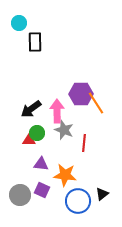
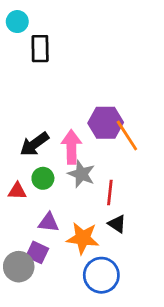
red triangle: (29, 140) -> (17, 191), moved
purple square: (42, 190) -> (37, 252), moved
black triangle: (102, 194) -> (117, 224), moved, turned -48

